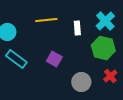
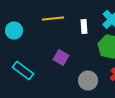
cyan rectangle: (16, 59) -> (23, 70), moved

